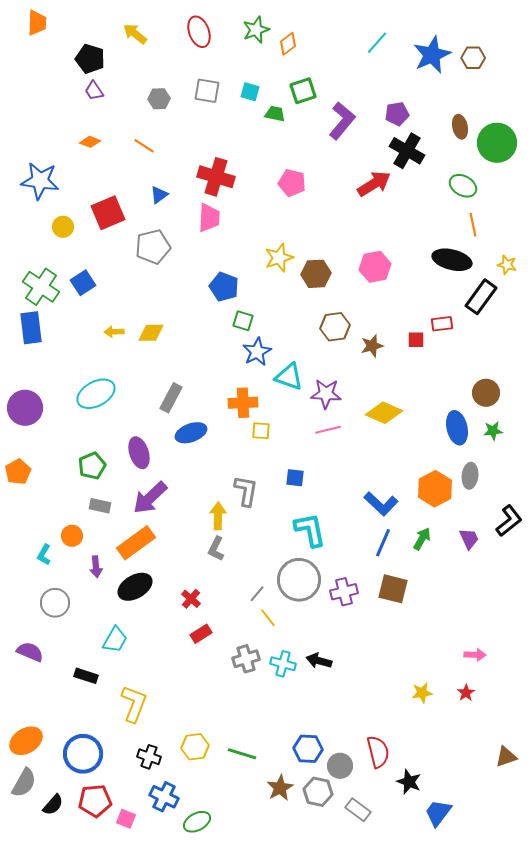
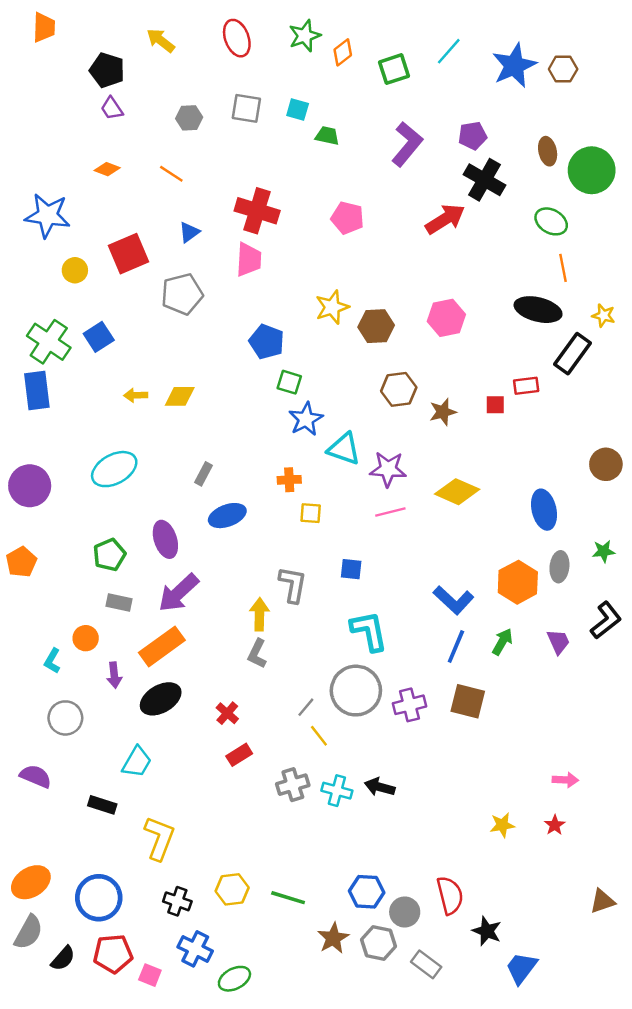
green square: (303, 91) -> (394, 69), moved
brown circle: (486, 393) -> (606, 464), moved
gray rectangle: (171, 398) -> (203, 474), size x0.7
orange cross: (243, 403) -> (289, 480), size x0.7
green star: (493, 431) -> (604, 551), moved

